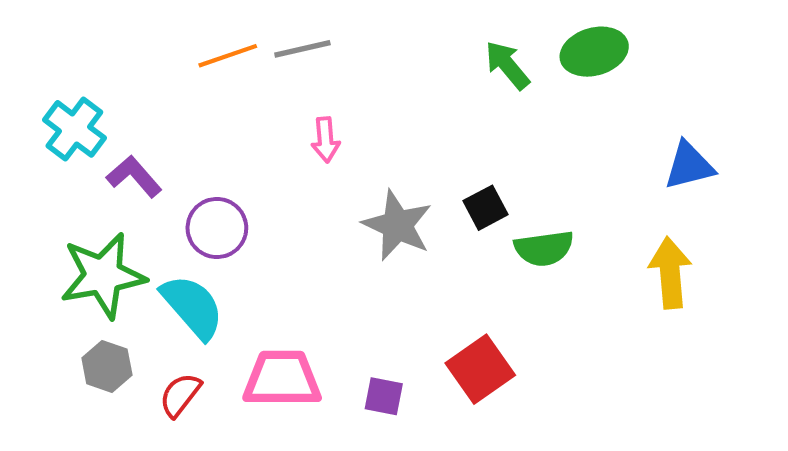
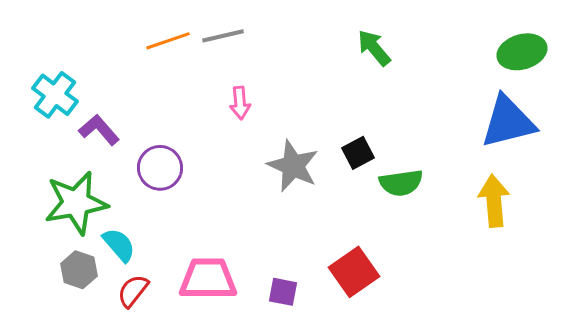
green ellipse: (594, 52) -> (522, 52), moved
blue triangle: (689, 166) -> (508, 122), size x1.5
cyan semicircle: (192, 307) -> (119, 245), moved, size x0.7

